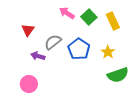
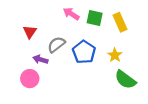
green square: (89, 17) -> (95, 18), turned -35
green semicircle: (118, 75) -> (125, 80), turned 55
pink circle: (29, 84) -> (30, 79), moved

